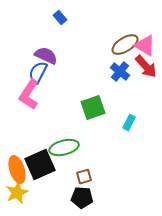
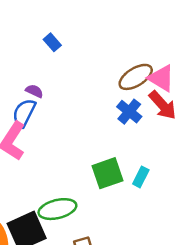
purple semicircle: (46, 56) -> (34, 91), size x0.6
green square: (93, 108) -> (107, 173), moved

